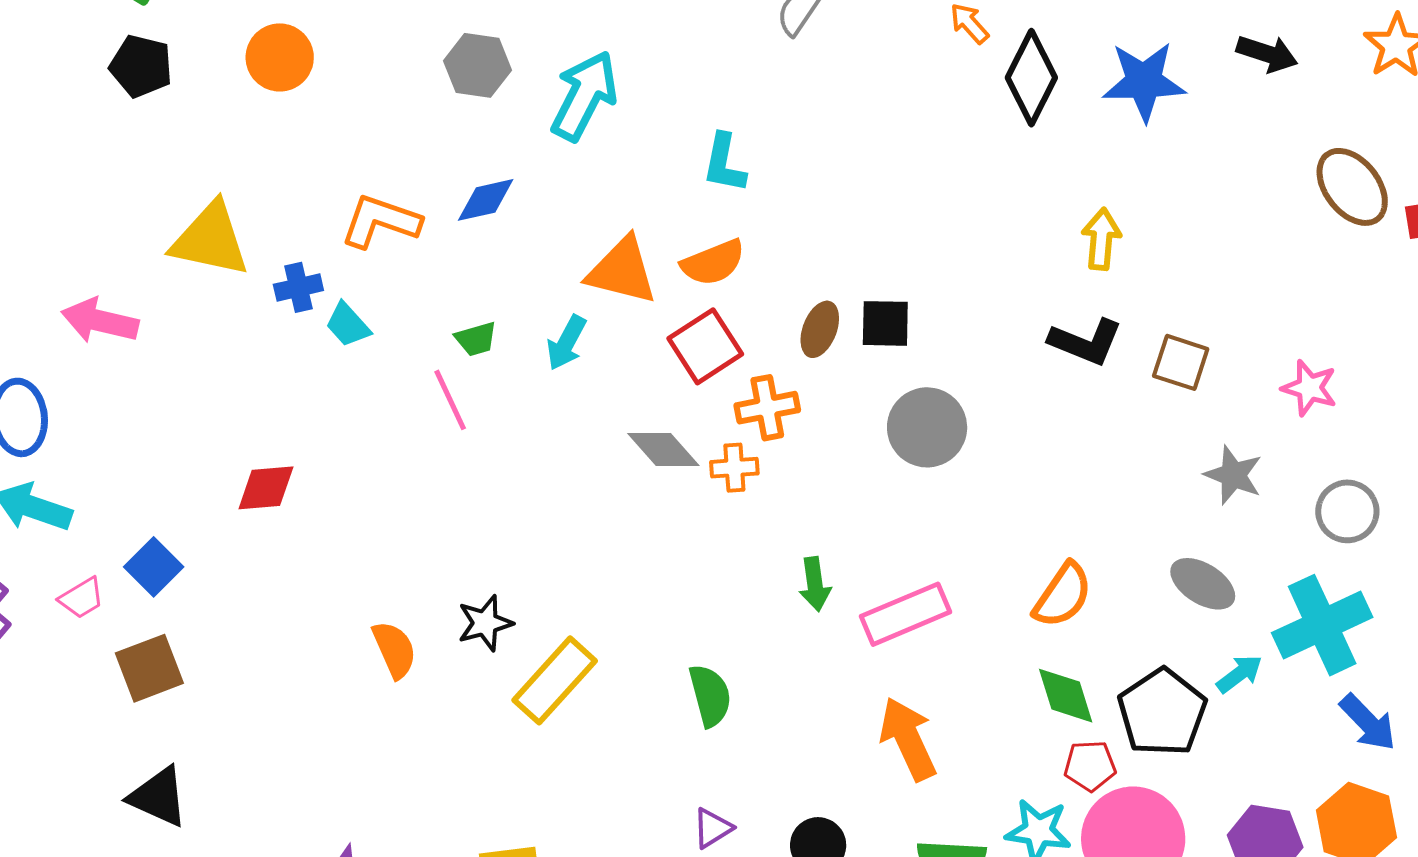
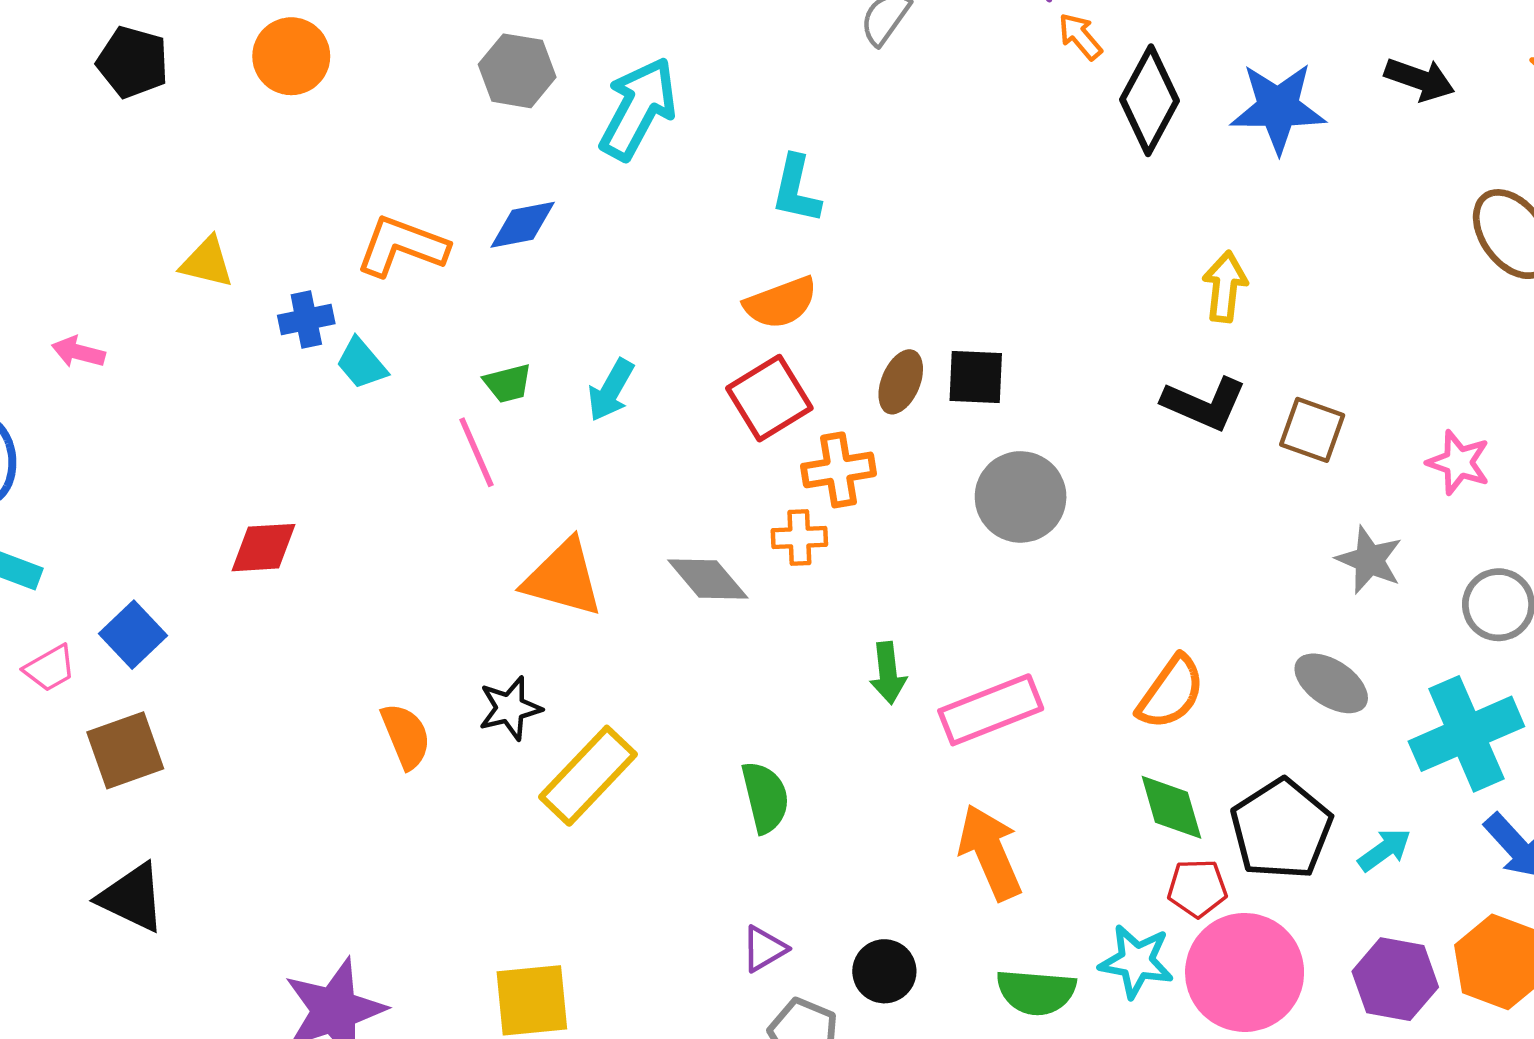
yellow triangle: (210, 240) -> (207, 262), size x0.6
orange triangle: (622, 271) -> (563, 578), moved
pink arrow: (100, 321) -> (78, 352), size x0.6
gray diamond: (663, 449) -> (708, 579), moved
cyan arrow: (1239, 674) -> (1384, 850), moved

